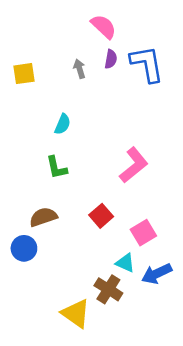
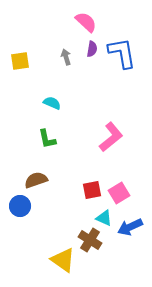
cyan semicircle: (63, 124) -> (52, 103), turned -90
red square: (101, 216) -> (92, 190), moved, turned 30

